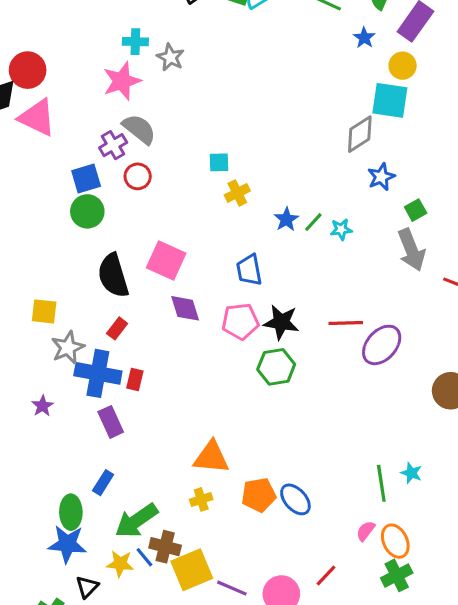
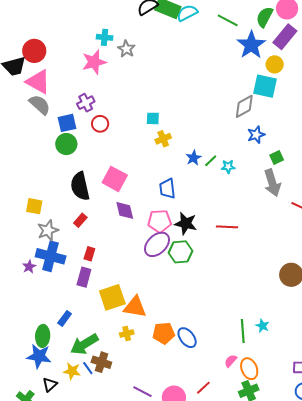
blue star: (364, 38) -> (251, 45), size x2.0
gray semicircle: (139, 129) -> (40, 105), moved
purple ellipse: (382, 345) -> (157, 244), moved
blue cross: (98, 373) -> (51, 256), moved
purple rectangle: (111, 422) -> (84, 277), moved, turned 36
yellow square: (192, 570) -> (112, 297), moved

